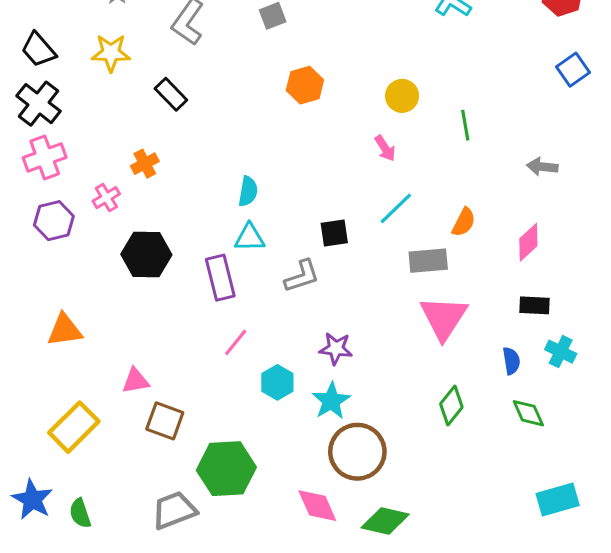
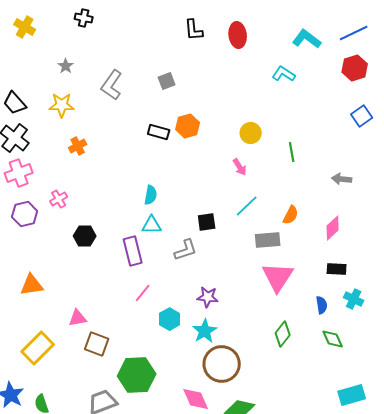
black rectangle: (171, 94) -> (159, 132), moved, turned -30
orange cross: (145, 164) -> (78, 146), moved
black hexagon: (146, 255) -> (85, 236), size x0.7

